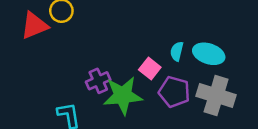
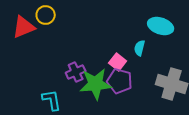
cyan ellipse: (209, 54) -> (161, 26), moved
purple pentagon: (174, 92) -> (120, 81), moved

